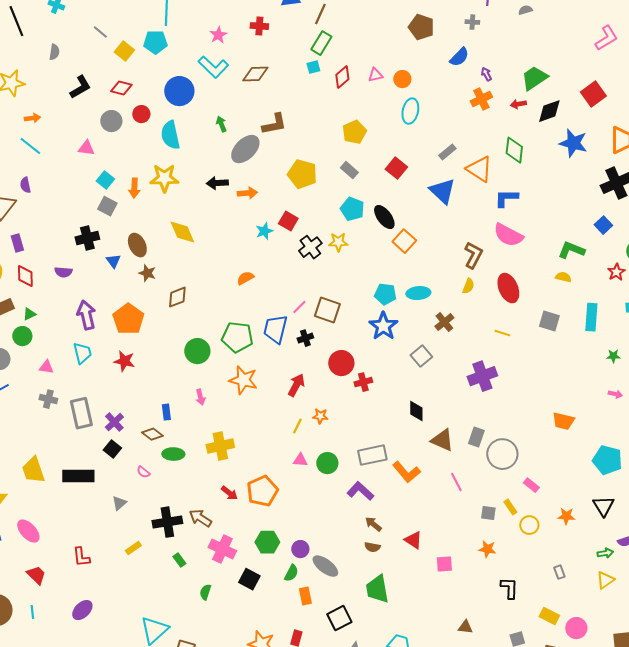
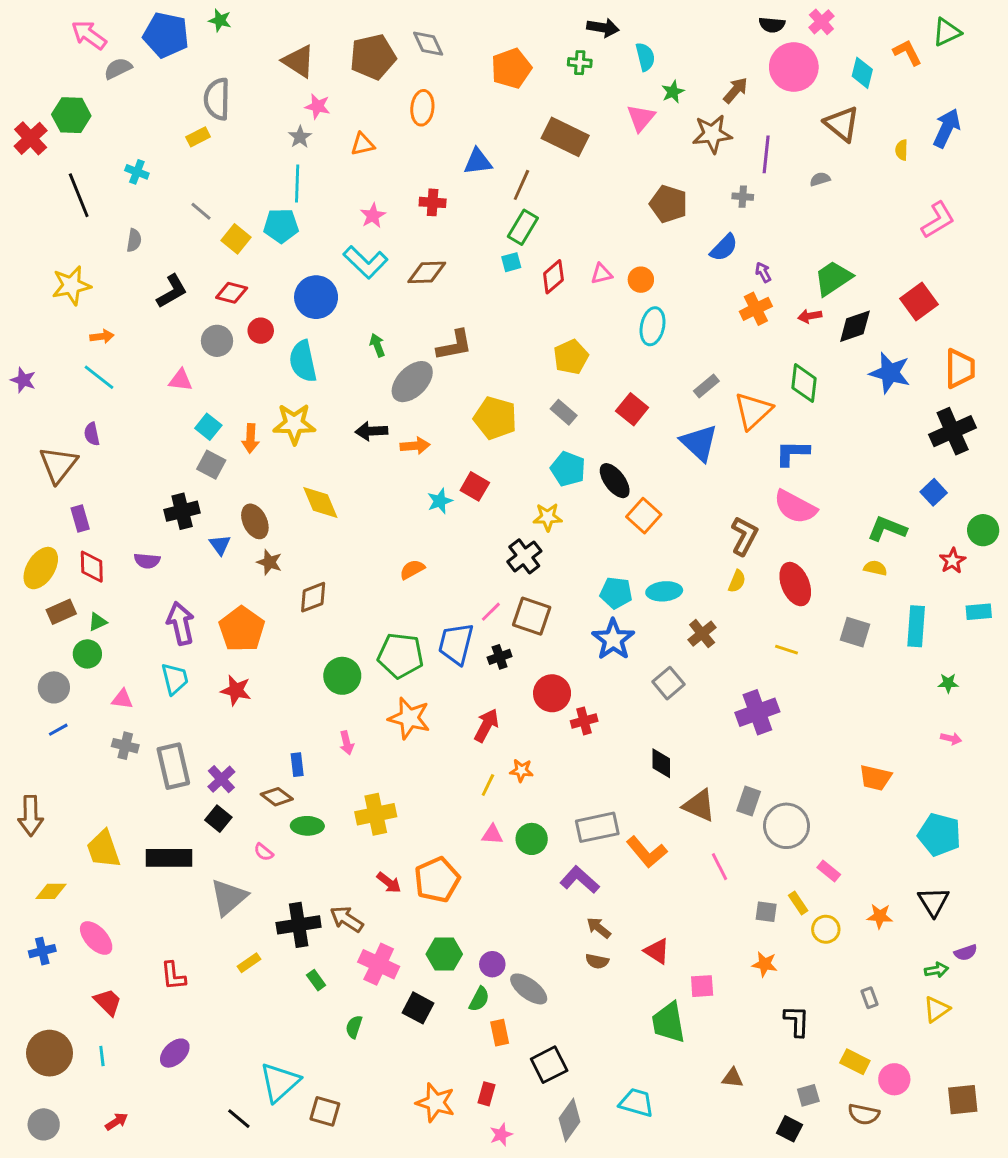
orange triangle: (479, 169) -> (753, 411), turned 44
black cross: (310, 247) -> (524, 556), moved
gray triangle: (119, 503) -> (229, 897), size x1.8
green trapezoid: (377, 589) -> (669, 1022), moved

